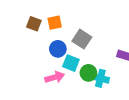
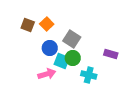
orange square: (55, 23) -> (47, 24), turned -32
green circle: (88, 73) -> (73, 58), moved

